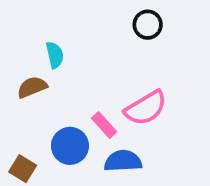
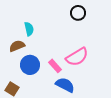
blue circle: (70, 146) -> (30, 65), moved
blue semicircle: (123, 161) -> (65, 85), turned 30

